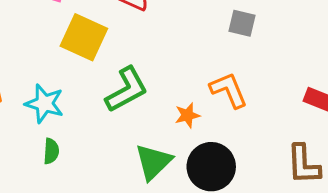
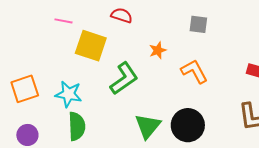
orange star: (187, 115) -> (158, 50), moved
green semicircle: (51, 151) -> (77, 126), size x1.6

